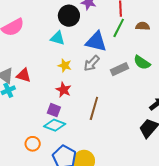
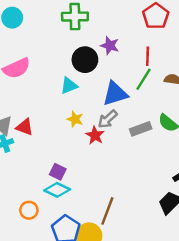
cyan triangle: (57, 38) -> (69, 86), turned -42
blue triangle: (96, 42) -> (115, 94), turned -35
red star: (64, 90) -> (95, 135), moved
brown line: (94, 108) -> (107, 211), moved

